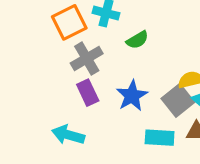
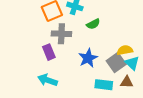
gray cross: (87, 58) -> (61, 34), turned 30
purple rectangle: (88, 93) -> (49, 52), moved

